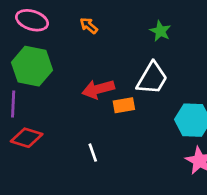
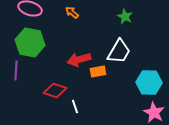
red diamond: (27, 138) -> (55, 90), moved

